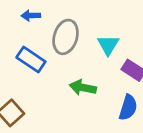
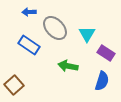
gray ellipse: (66, 37) -> (55, 28), turned -60

